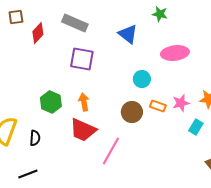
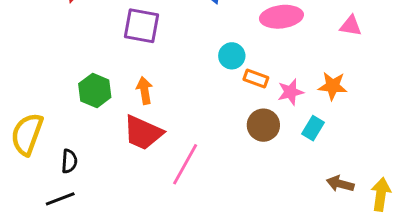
orange rectangle: (158, 106) -> (256, 78), moved
brown circle: (132, 112) -> (263, 125), moved
black semicircle: (35, 138) -> (69, 161), moved

